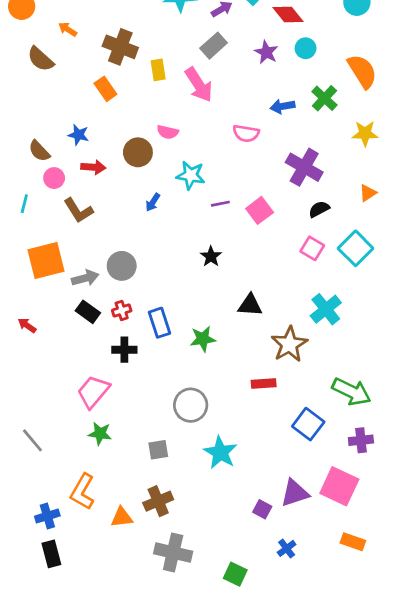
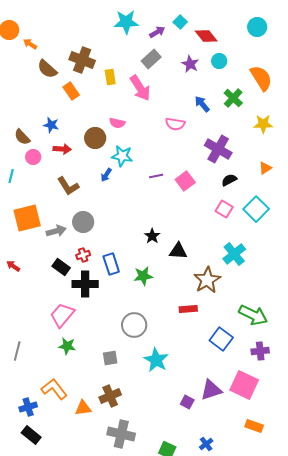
orange arrow: (68, 29) -> (30, 44), moved
brown semicircle: (41, 59) -> (47, 69), moved
blue arrow: (283, 106) -> (202, 104), turned 60
cyan star: (191, 175) -> (122, 156), moved
brown L-shape: (78, 210) -> (68, 186), moved
black star: (211, 256) -> (152, 236), moved
black rectangle: (88, 312) -> (61, 267), moved
black cross: (124, 350) -> (85, 284), size x1.4
gray line: (32, 440) -> (17, 351), turned 54
orange L-shape: (82, 492) -> (54, 389), turned 112
blue cross: (287, 548) -> (206, 444), moved
black rectangle: (51, 554) -> (31, 435), turned -36

